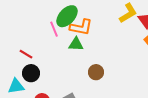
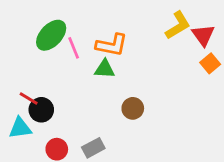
green ellipse: (67, 16) -> (51, 35), moved
red line: (26, 54) -> (29, 99), moved

